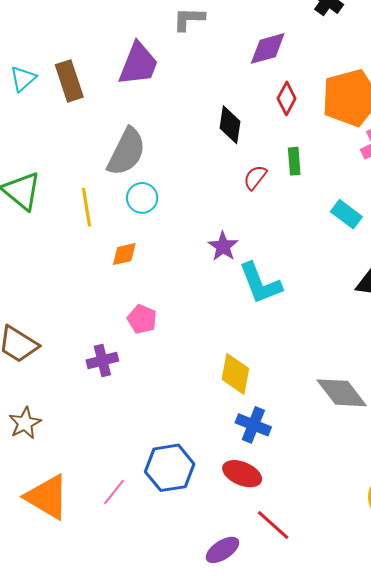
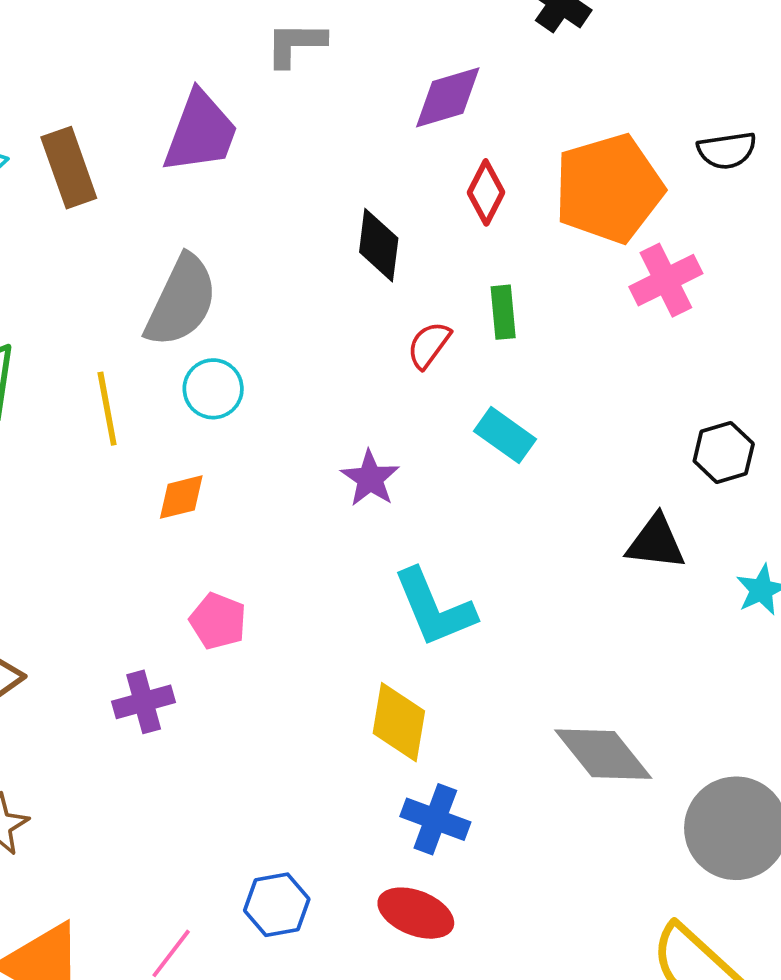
cyan rectangle: (346, 214) -> (505, 435), moved
cyan L-shape: (260, 283) -> (434, 608), moved
blue hexagon: (170, 468) -> (277, 905), size x0.7

